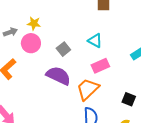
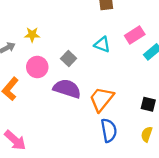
pink circle: (31, 43) -> (37, 67), moved
pink rectangle: (100, 66) -> (135, 35), moved

